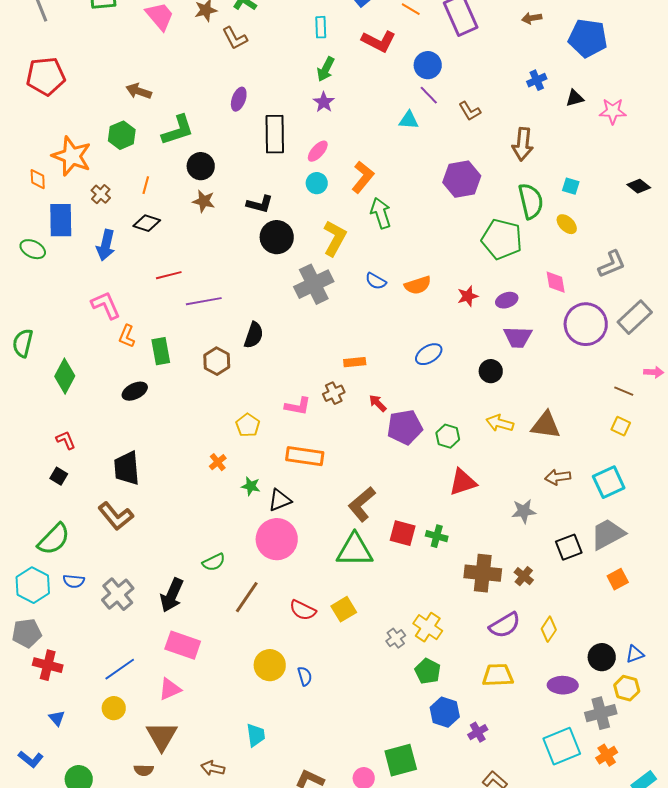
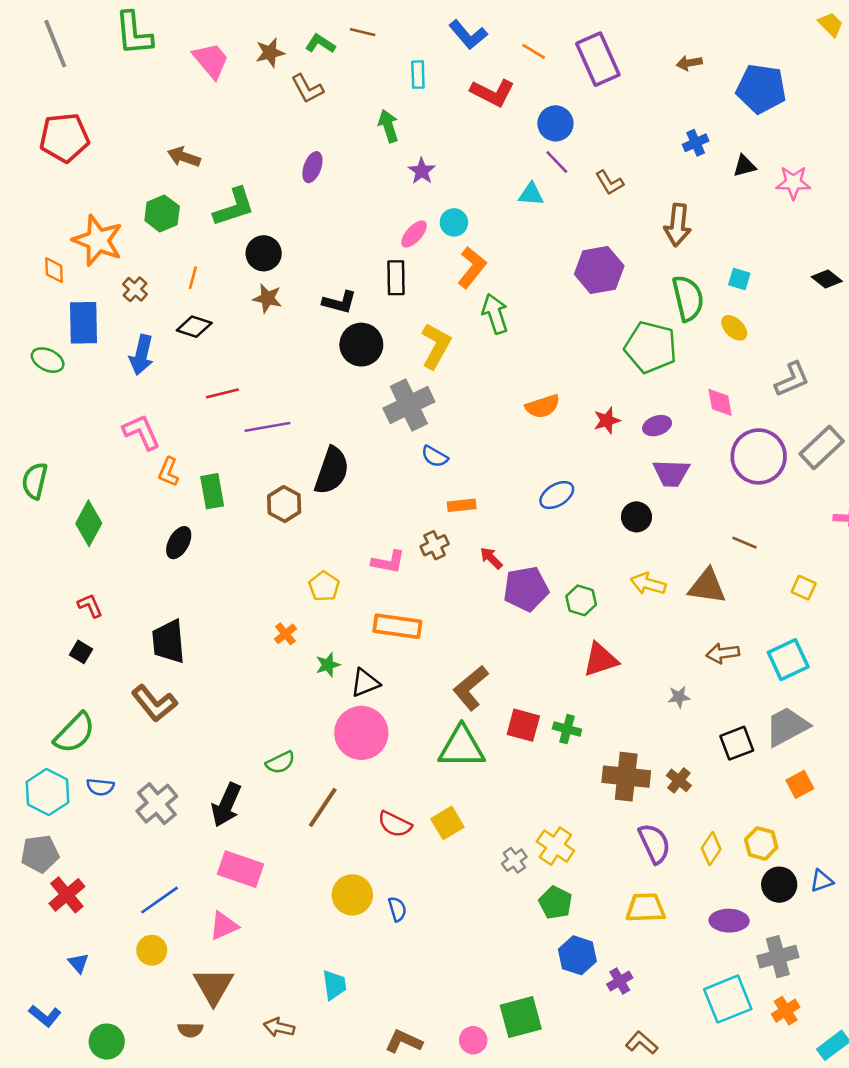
green arrow: (326, 69) -> (388, 126), moved, turned 135
black rectangle: (275, 134) -> (396, 278), moved, size x0.7
cyan circle: (317, 183) -> (454, 222), moved
blue semicircle: (376, 281) -> (435, 456), moved
black semicircle: (254, 335) -> (332, 471), size x1.4
black ellipse: (135, 391) -> (179, 543), turned -35
brown line: (624, 391) -> (744, 543), moved
green star: (251, 486) -> (328, 665), turned -30
gray star: (524, 511) -> (679, 697), size x0.7
purple semicircle: (505, 625) -> (654, 843), turned -84
red cross: (48, 665) -> (67, 895), turned 36
yellow hexagon: (627, 688) -> (761, 843), moved

